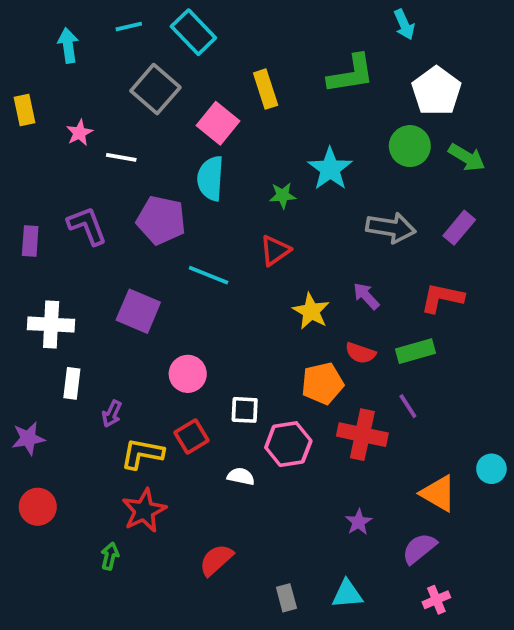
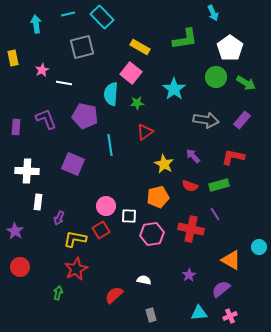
gray square: (155, 89) -> (82, 47), turned 35
yellow rectangle: (266, 89) -> (140, 47), turned -42
pink square: (218, 123) -> (131, 73), moved
green star: (283, 195) -> (137, 103), moved
cyan line: (209, 275) -> (110, 145), turned 60
pink circle: (188, 374) -> (106, 206), moved
orange pentagon: (322, 383) -> (158, 197), moved
purple star: (28, 438) -> (15, 231), turned -30
white semicircle: (241, 476) -> (144, 280), moved
cyan triangle: (347, 594) -> (199, 313), moved

